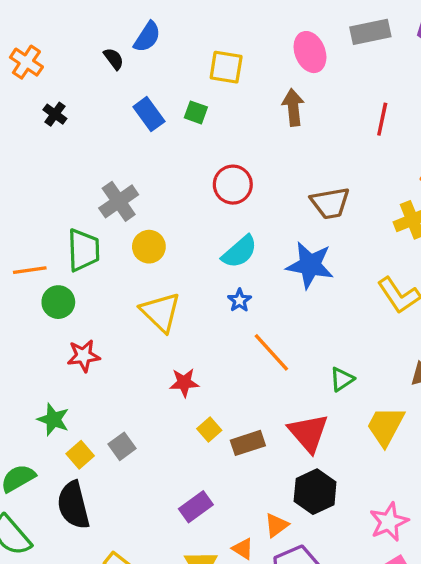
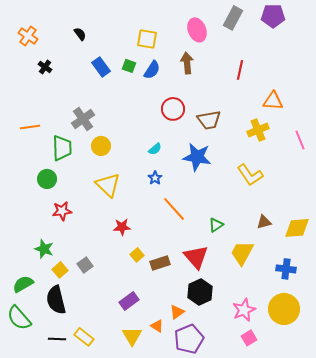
gray rectangle: (370, 32) -> (233, 18), turned -50
blue semicircle: (147, 37) -> (152, 70), moved
red circle: (233, 185) -> (173, 109), moved
cyan semicircle: (240, 252) -> (155, 149), size x0.6
orange line: (30, 270) -> (30, 127), moved

